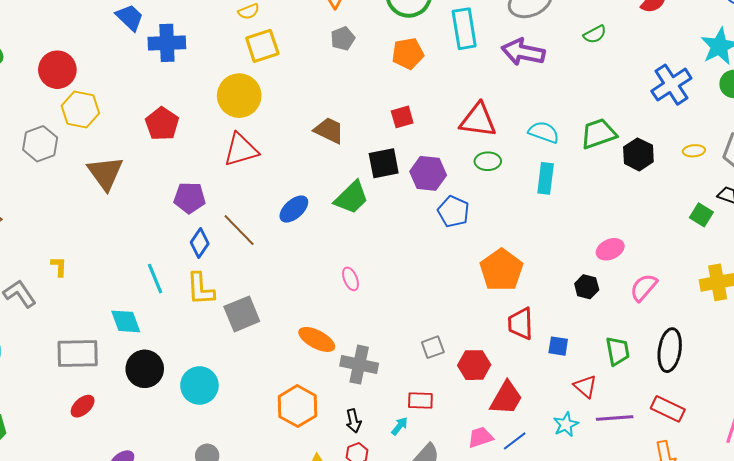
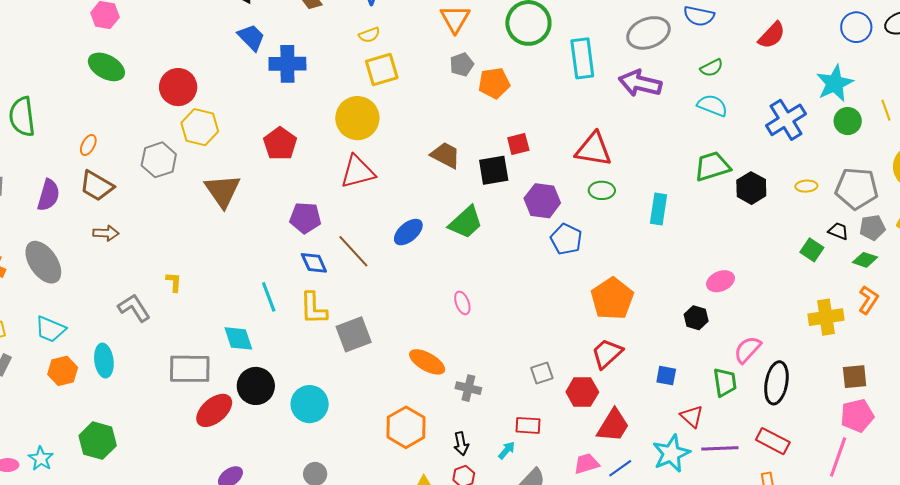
orange pentagon: (408, 54) -> (494, 83), moved
cyan semicircle: (544, 132) -> (712, 105), moved
black square: (384, 163) -> (494, 170), moved
blue diamond: (200, 243) -> (314, 263), turned -60
pink semicircle: (644, 287) -> (748, 350), moved
red trapezoid: (521, 324) -> (607, 353), moved, turned 48
gray cross: (359, 365) -> (468, 388), size x0.7
red ellipse: (83, 406) -> (214, 410), moved, size x1.5
cyan star: (566, 424) -> (671, 453), size x1.5

